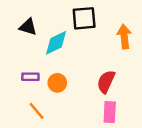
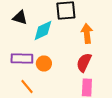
orange arrow: (124, 37) -> (87, 34), moved
purple rectangle: (30, 77) -> (22, 58), size x1.5

